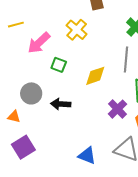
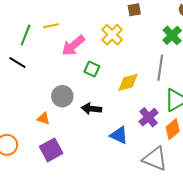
blue triangle: (87, 155) -> (119, 135), moved

